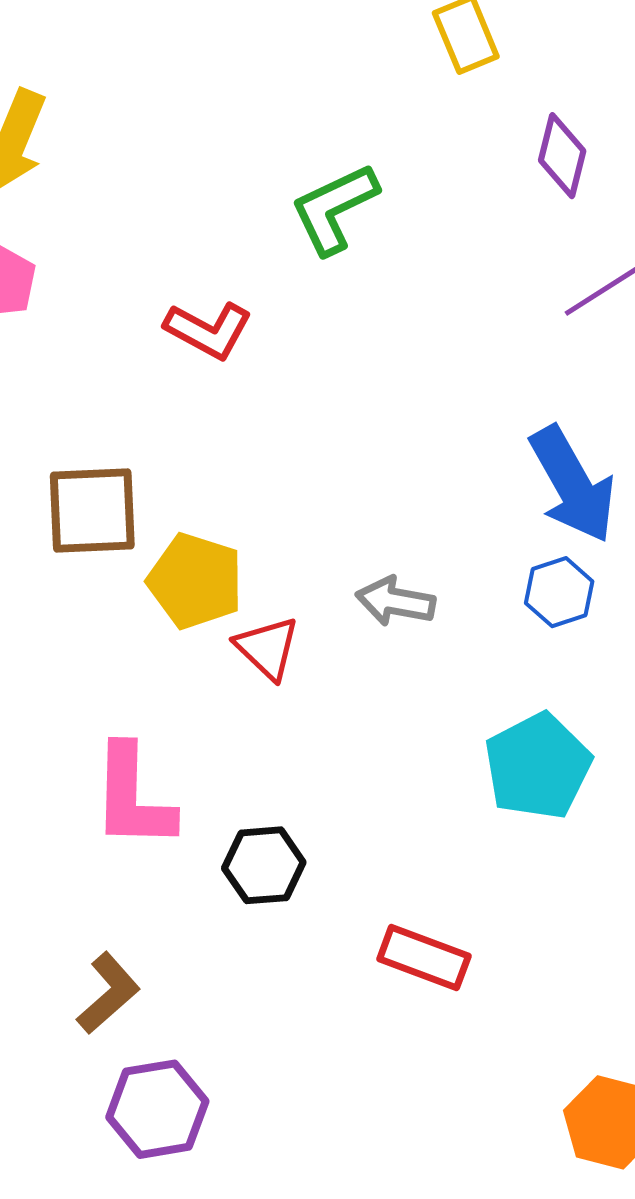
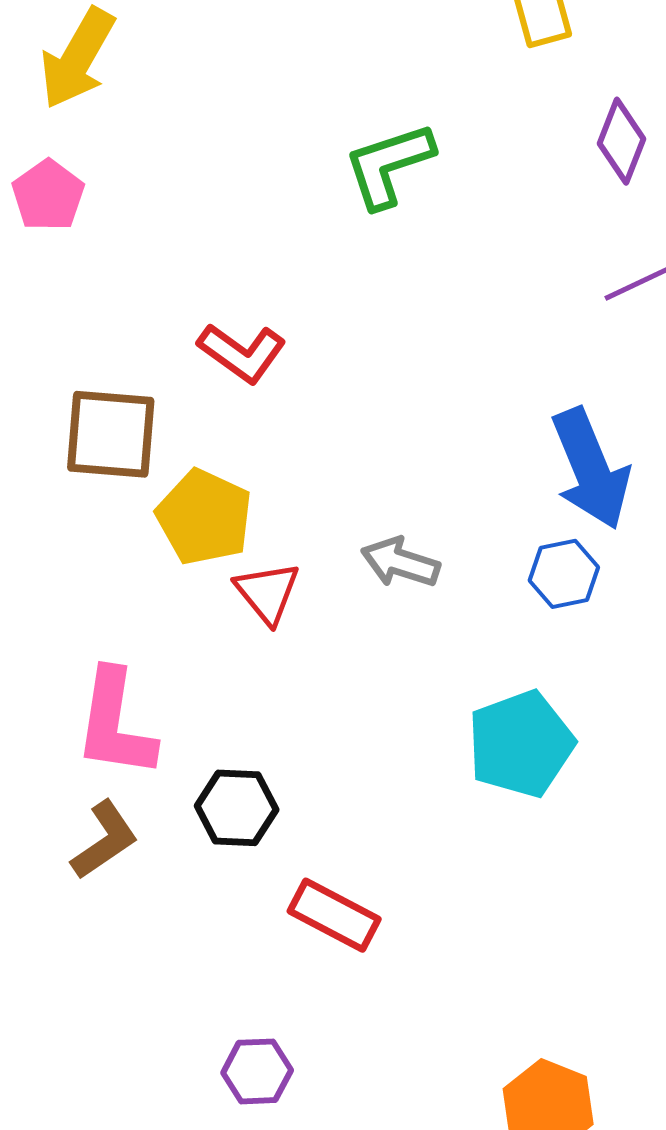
red L-shape: (208, 330) -> (242, 353), moved
red rectangle: (424, 957) -> (334, 915), moved
brown L-shape: (108, 993) -> (105, 840), moved
purple hexagon: (157, 1109) -> (257, 1071), moved, size x0.7

